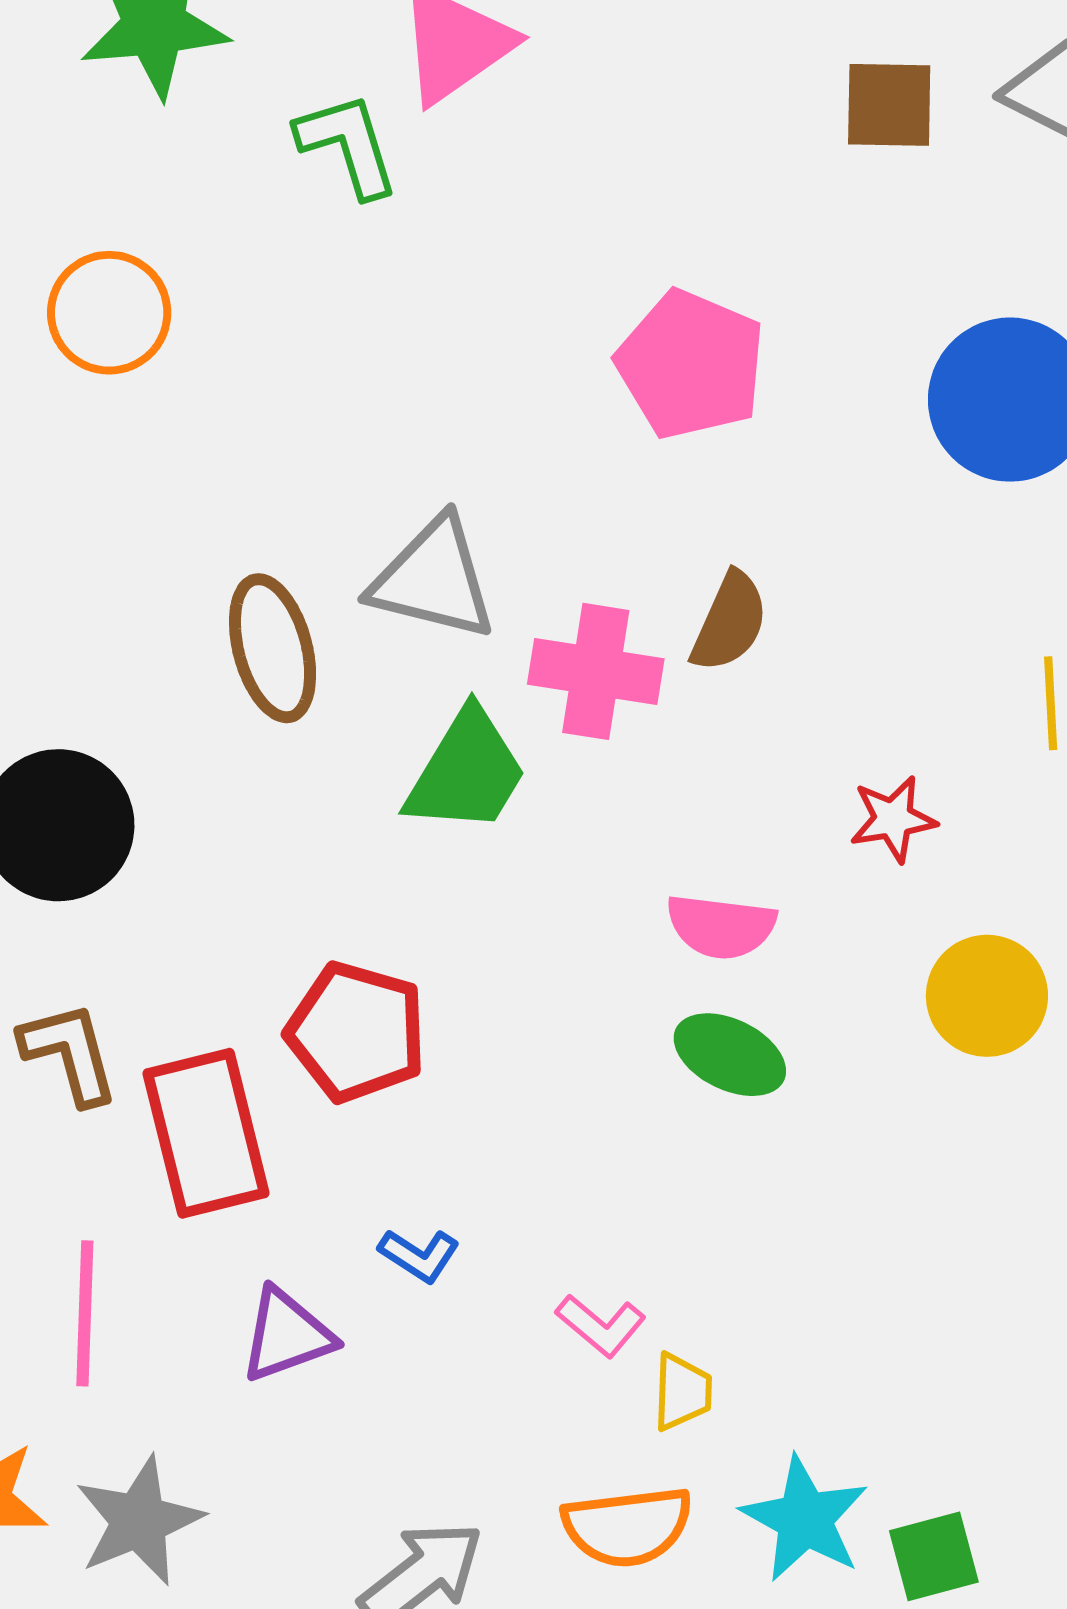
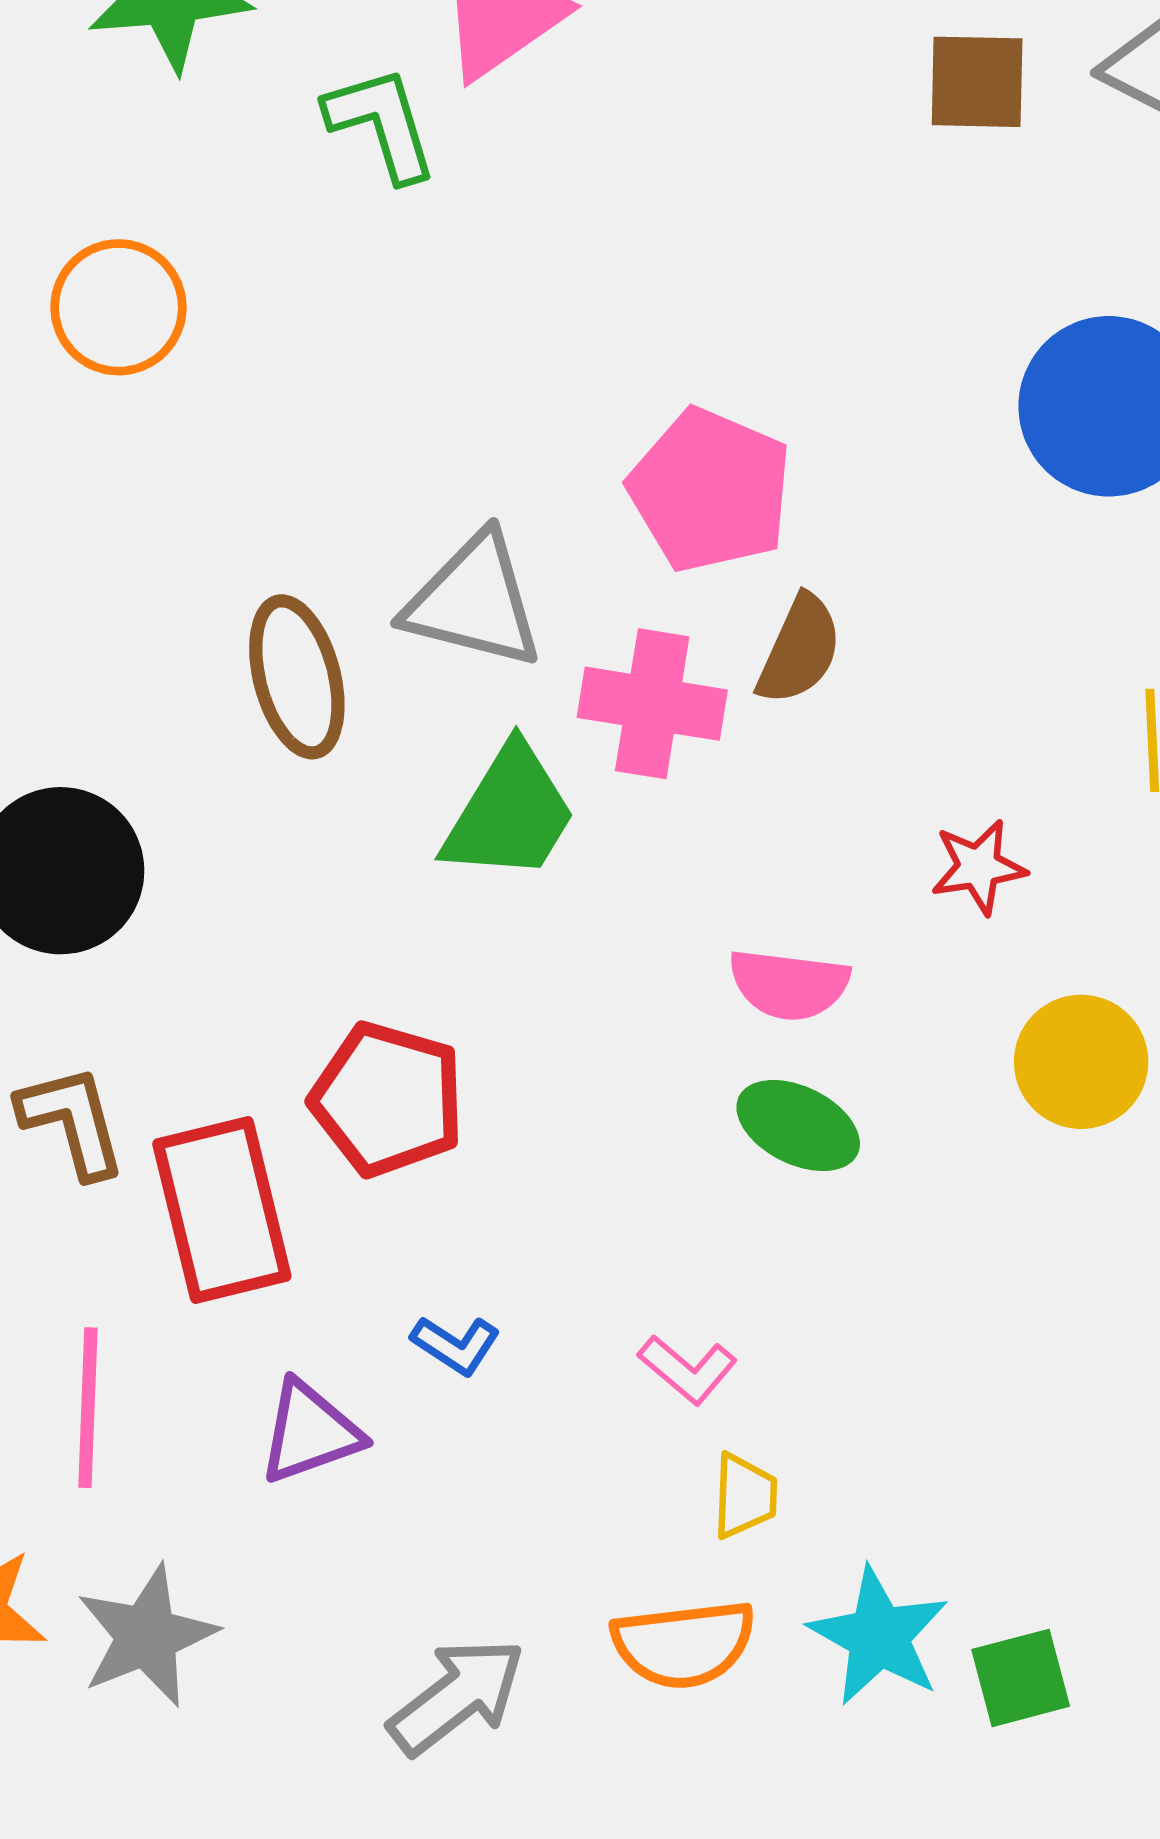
pink pentagon: (691, 365) -> (710, 490), moved
pink L-shape: (601, 1325) -> (688, 1369), moved

